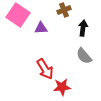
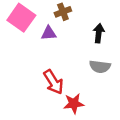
brown cross: (64, 10) -> (63, 12), moved
gray semicircle: (84, 56) -> (100, 67), turned -42

